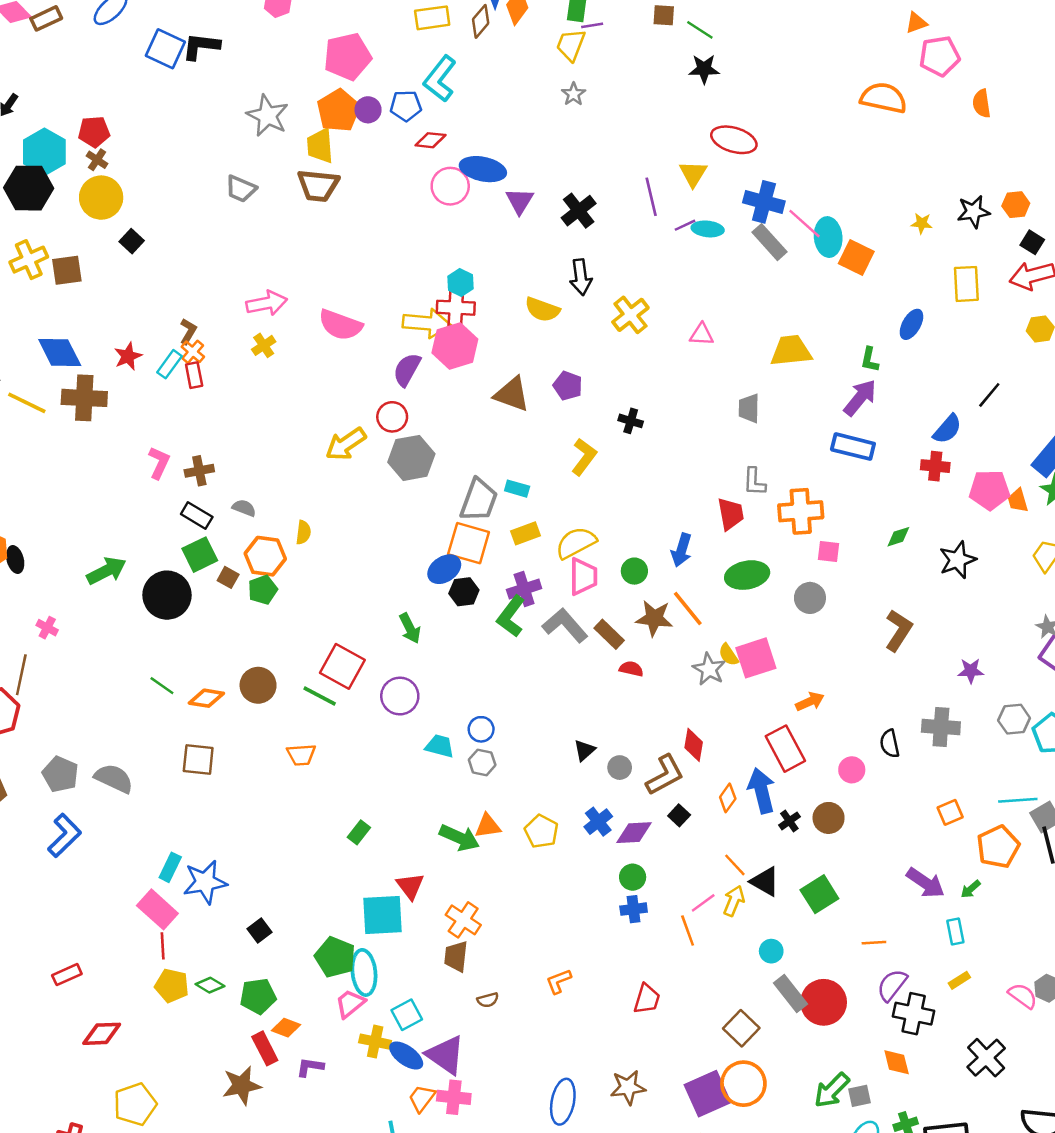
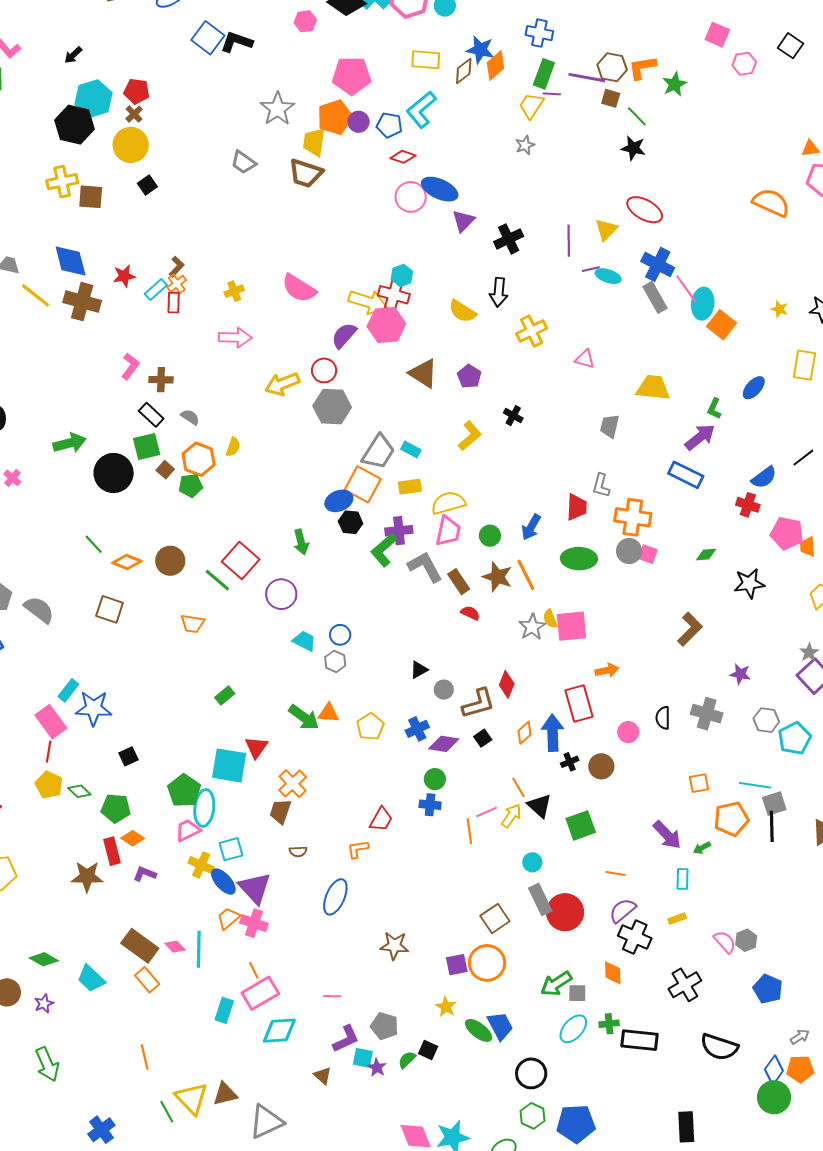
pink arrow: (267, 303) -> (235, 338), moved
gray circle: (810, 598) -> (629, 551), moved
red trapezoid: (647, 999) -> (381, 819), moved
purple square: (708, 1094) -> (457, 965), size x0.6
blue ellipse: (563, 1102) -> (335, 897), moved

